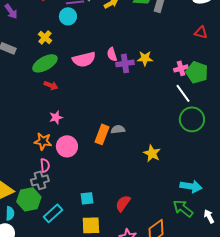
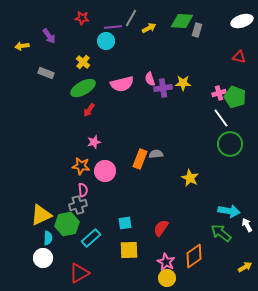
red arrow: (51, 85) -> (89, 110), turned 104
white arrow: (209, 216) -> (247, 225), moved

